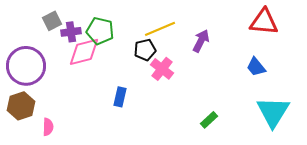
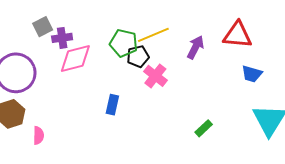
red triangle: (264, 22) -> (238, 35), moved
green pentagon: (100, 31) -> (124, 43), moved
blue trapezoid: (256, 67) -> (252, 74), turned -35

